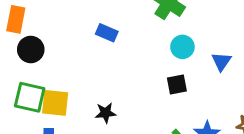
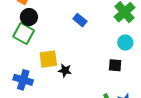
green square: (30, 97) -> (24, 33), moved
yellow square: (55, 103) -> (48, 59), moved, turned -30

